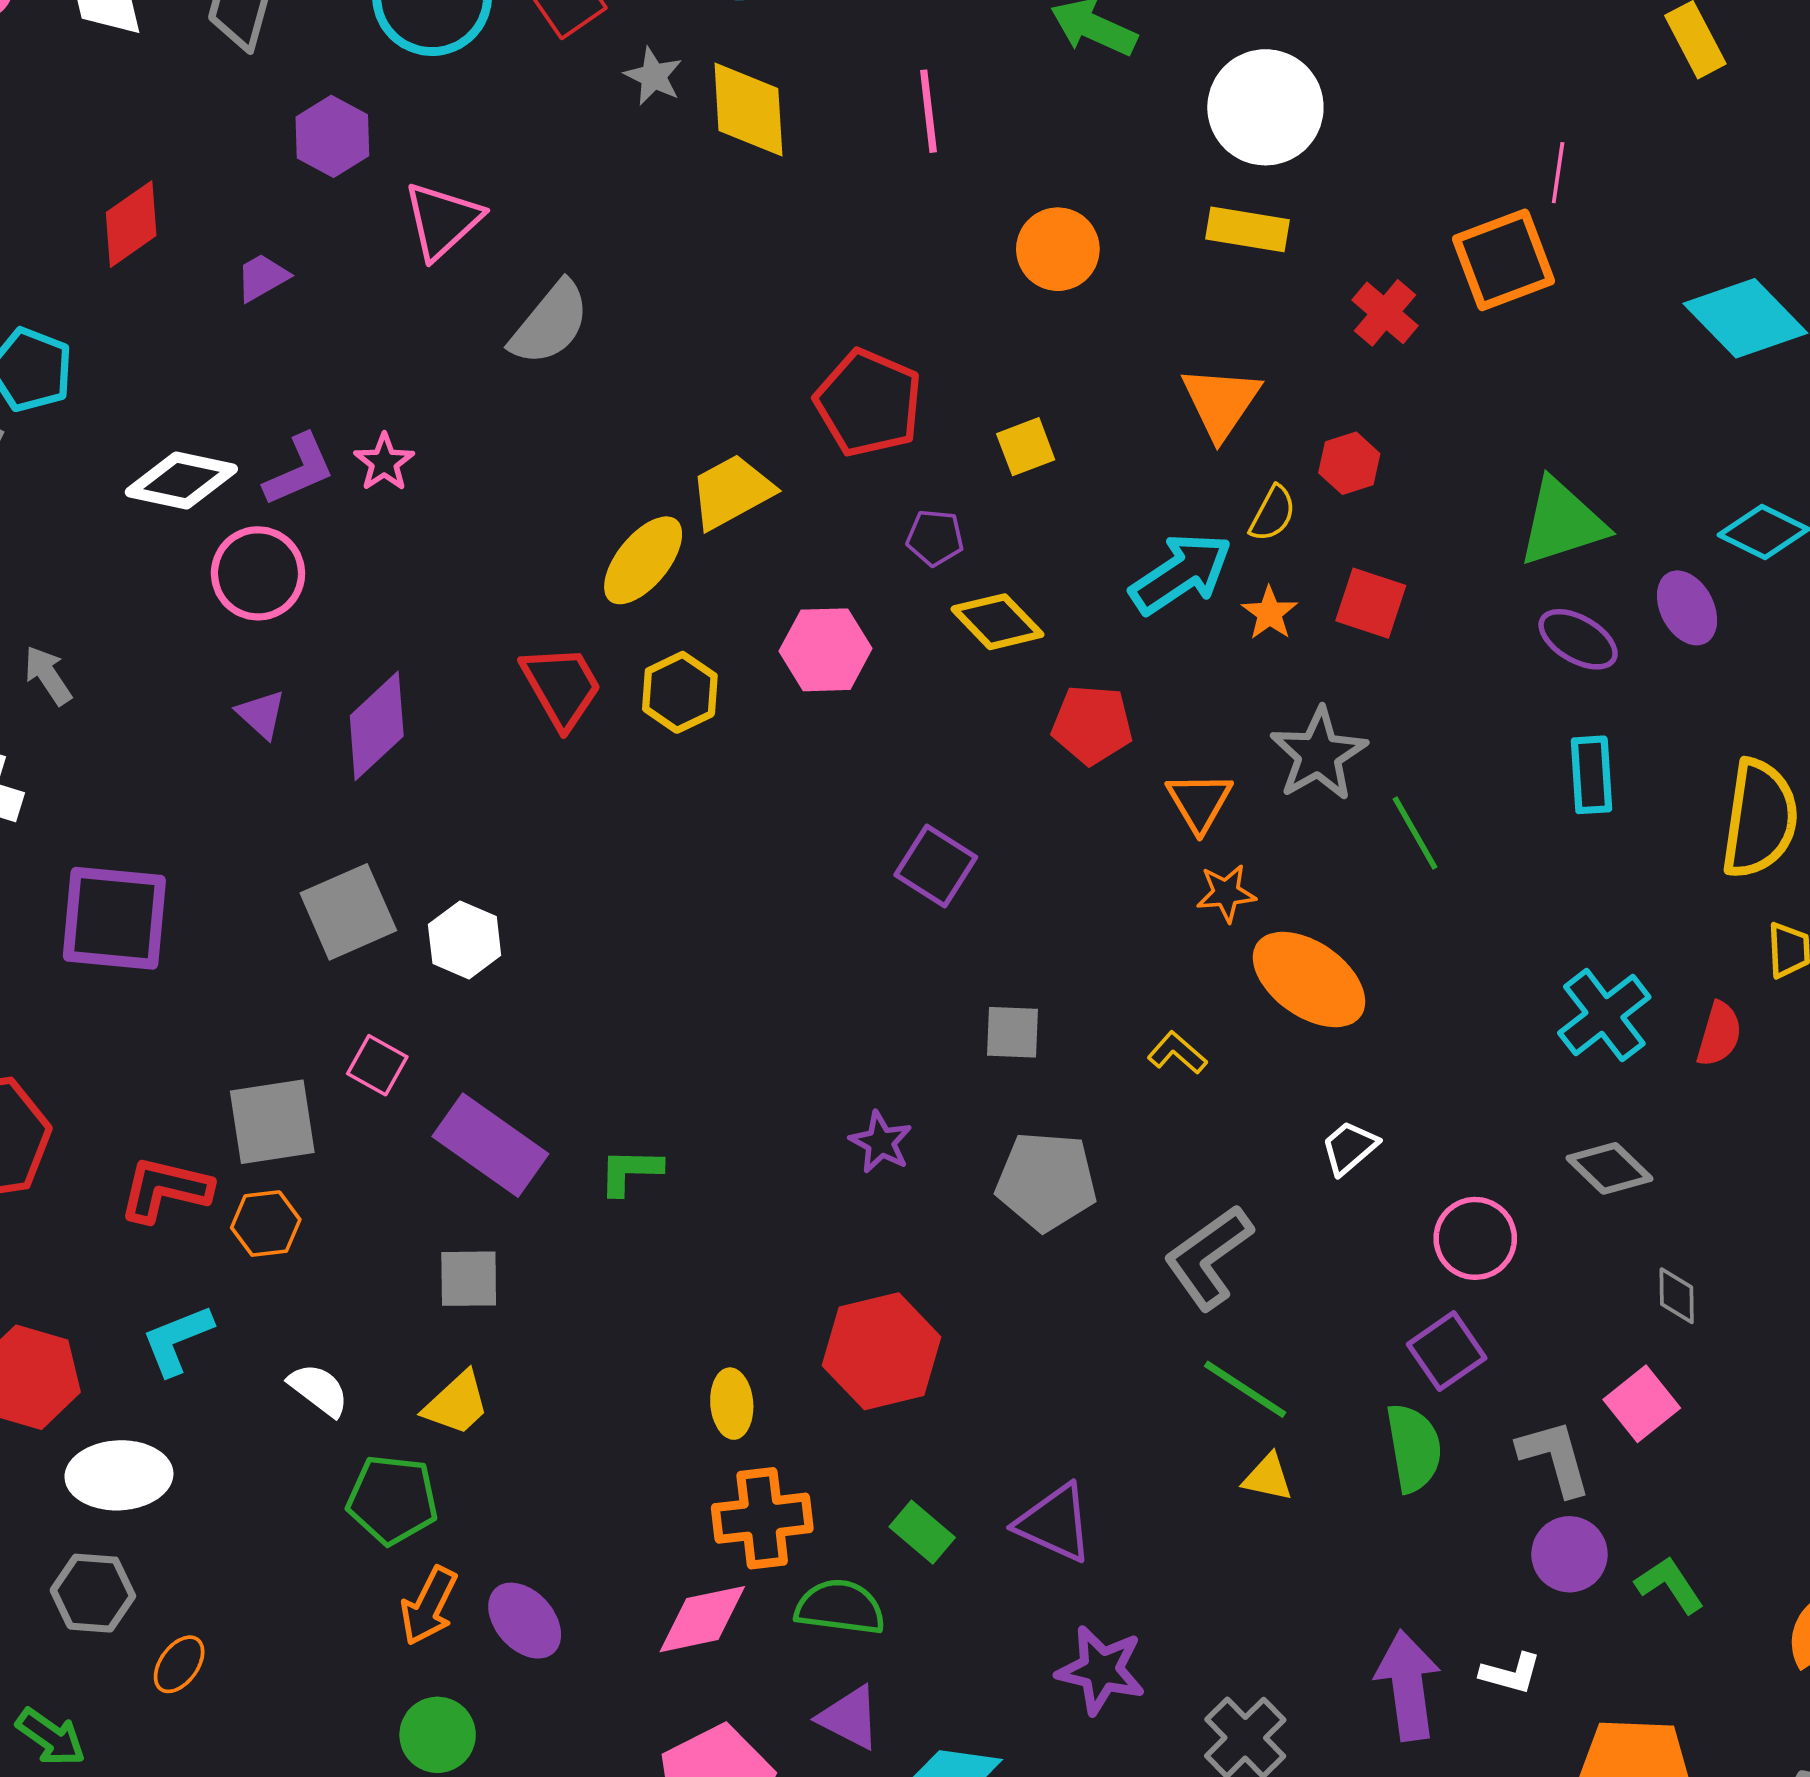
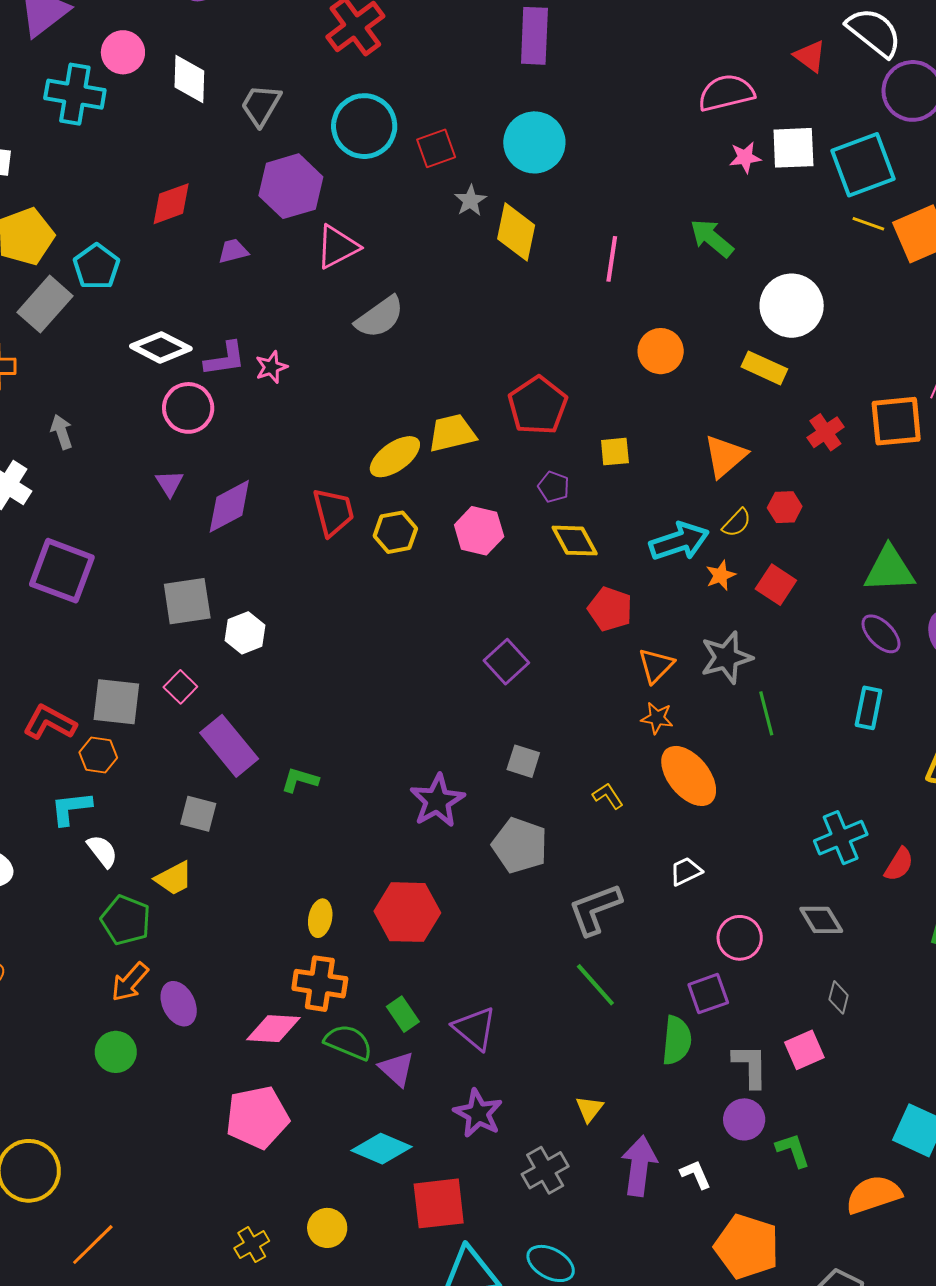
purple hexagon: (332, 136) -> (291, 186), size x1.5
purple star: (881, 1142) -> (437, 801), size x1.6
cyan L-shape: (177, 1340) -> (71, 808), moved
yellow triangle: (1268, 1477) -> (589, 1109), moved, turned 40
white L-shape: (1511, 1673) -> (696, 1174), turned -144
purple triangle: (850, 1718) -> (397, 1069), moved

